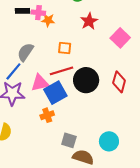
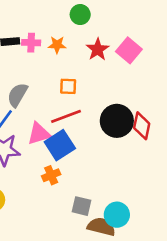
orange star: (48, 20) -> (57, 45), moved
pink square: (120, 38) -> (129, 50), moved
black circle: (86, 80) -> (117, 121), moved
cyan circle: (109, 141) -> (117, 215), moved

